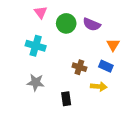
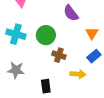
green circle: (66, 23) -> (46, 35), moved
purple semicircle: (92, 24) -> (71, 13), turned 30
blue rectangle: (106, 66) -> (94, 56), moved, turned -64

